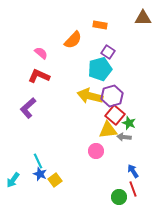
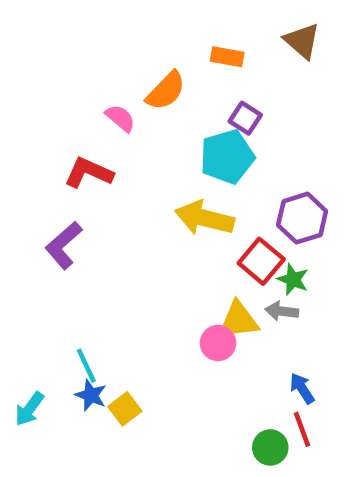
brown triangle: (143, 18) -> (302, 41), moved, turned 42
pink semicircle: (41, 53) -> (120, 118), moved
purple hexagon: (112, 96) -> (302, 218), moved
yellow triangle: (108, 130) -> (238, 320), moved

